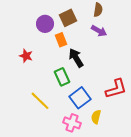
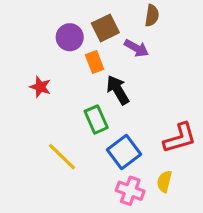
purple arrow: (99, 31) -> (136, 48), moved
yellow semicircle: (96, 117) -> (164, 181), moved
pink cross: (72, 123) -> (130, 191), moved

